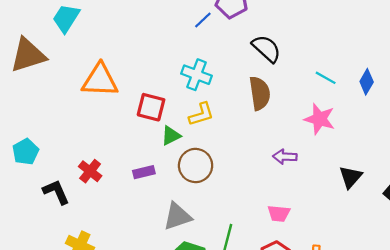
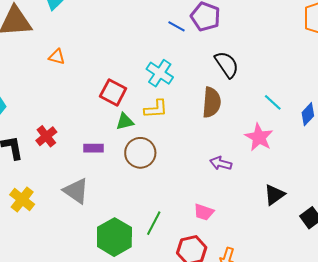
blue line: (203, 20) -> (177, 26), turned 60
orange triangle: (100, 80) -> (57, 57), moved, size x0.5
gray triangle: (177, 216) -> (76, 191), moved, turned 40

